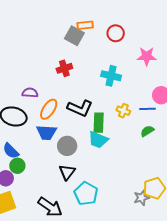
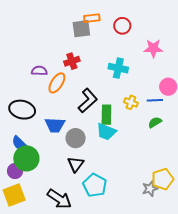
gray square: (74, 36) -> (81, 29), turned -36
purple semicircle: (30, 93) -> (39, 71), moved
black L-shape: (80, 108) -> (88, 100), turned -65
orange ellipse: (49, 109) -> (57, 83), moved
green circle: (17, 166) -> (26, 158), size x1.6

